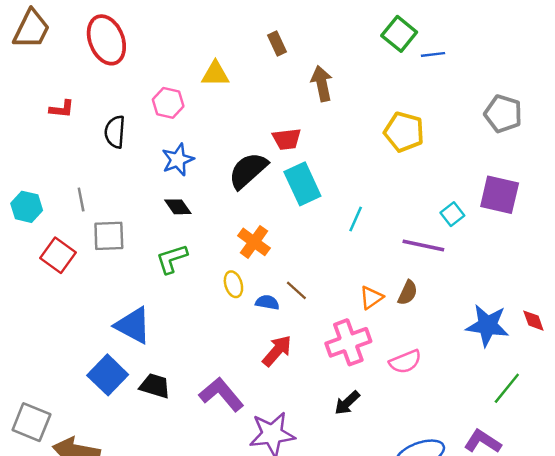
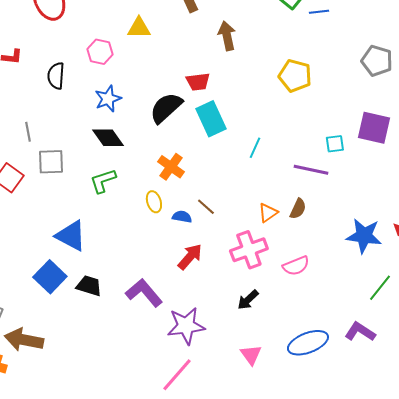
black diamond: (178, 207) -> (108, 138), size x1.4
cyan square: (452, 214) -> (335, 144), turned 30

